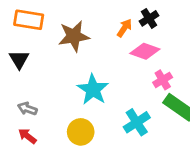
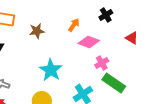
black cross: (149, 18) -> (106, 15), moved
brown star: (74, 36) -> (37, 31), size x0.7

